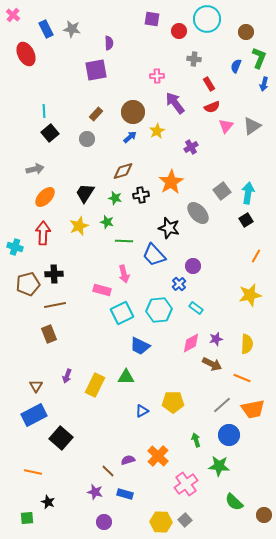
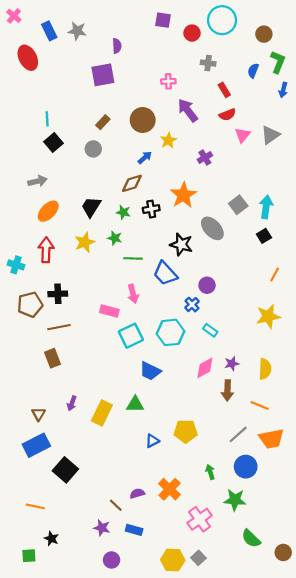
blue arrow: (130, 137) -> (145, 158), moved
brown arrow: (212, 364) -> (227, 390), turned 66

